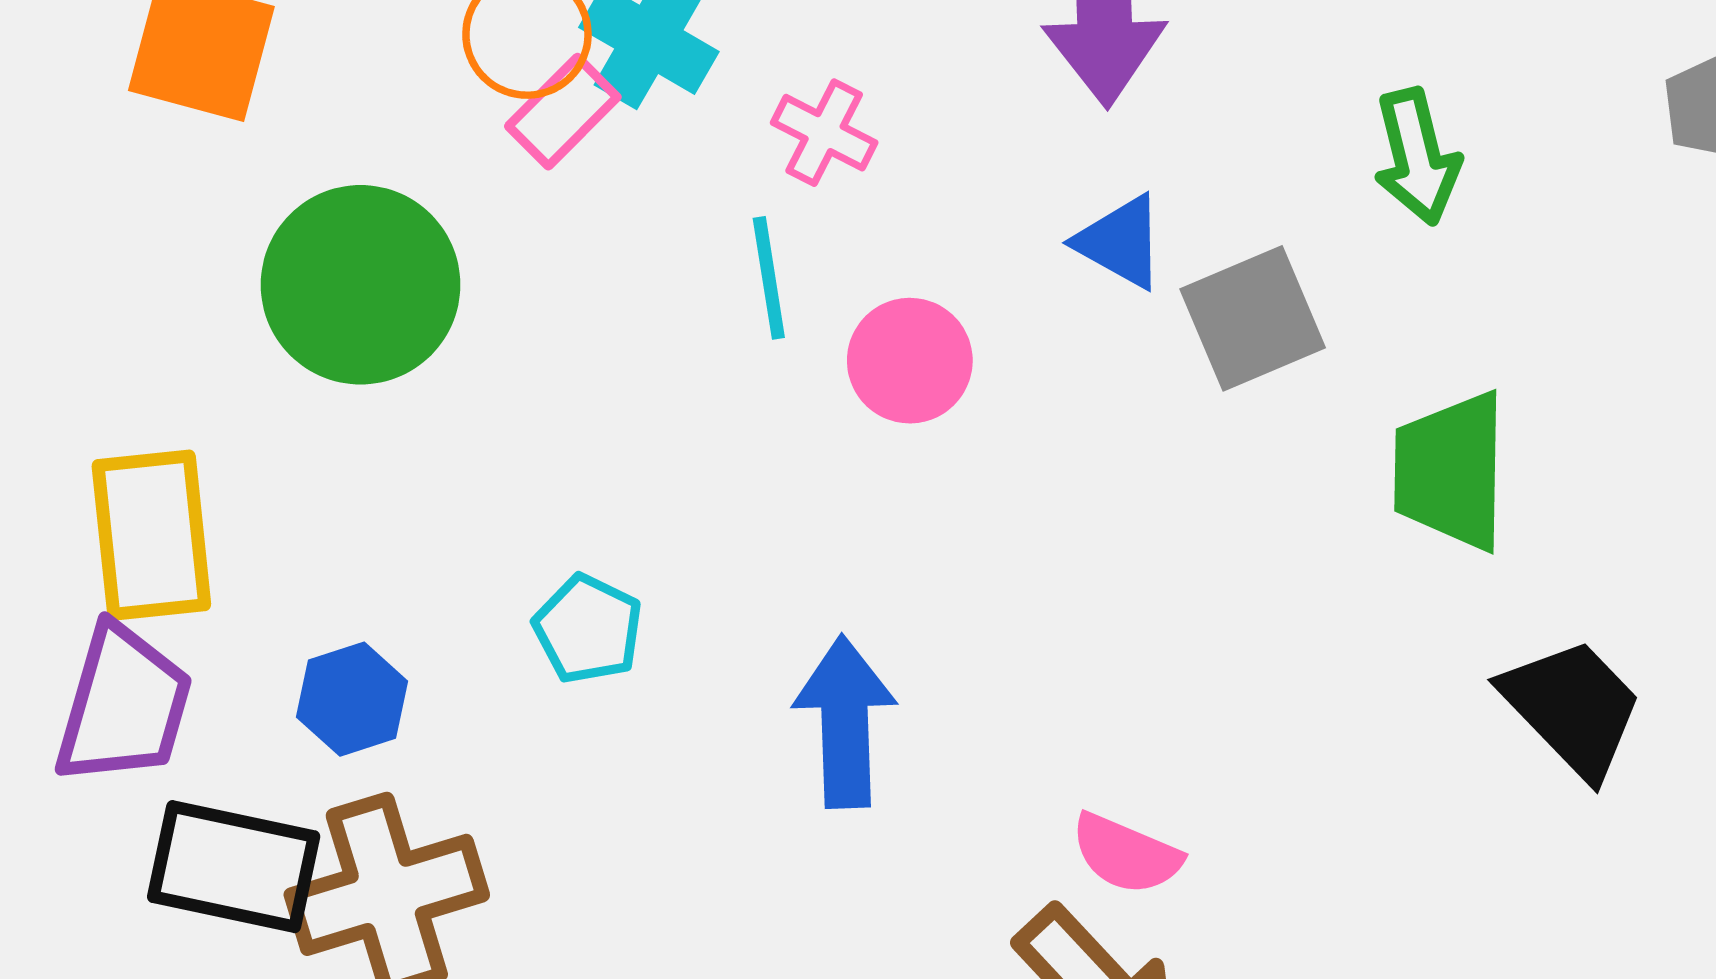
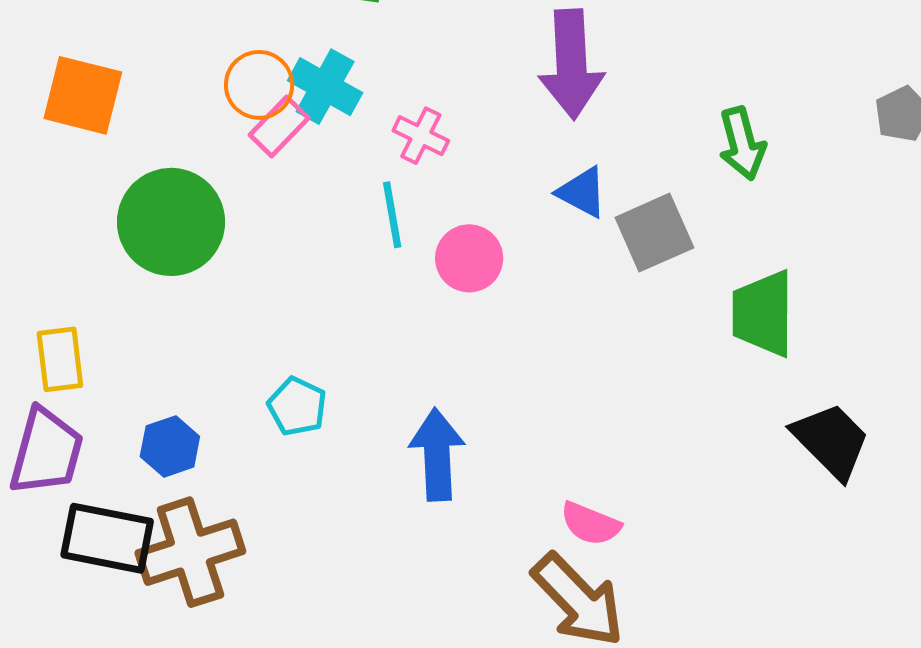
yellow rectangle: (151, 535) -> (60, 359), size x0.7

